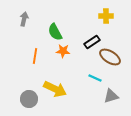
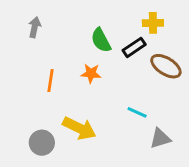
green semicircle: (55, 32) -> (101, 40), moved
black rectangle: (92, 42) -> (134, 47), moved
brown ellipse: (110, 57) -> (166, 66), moved

